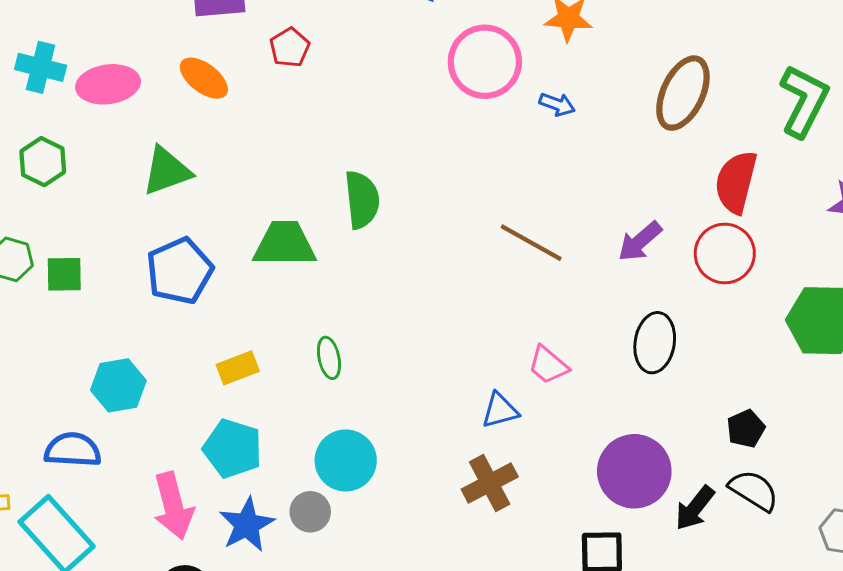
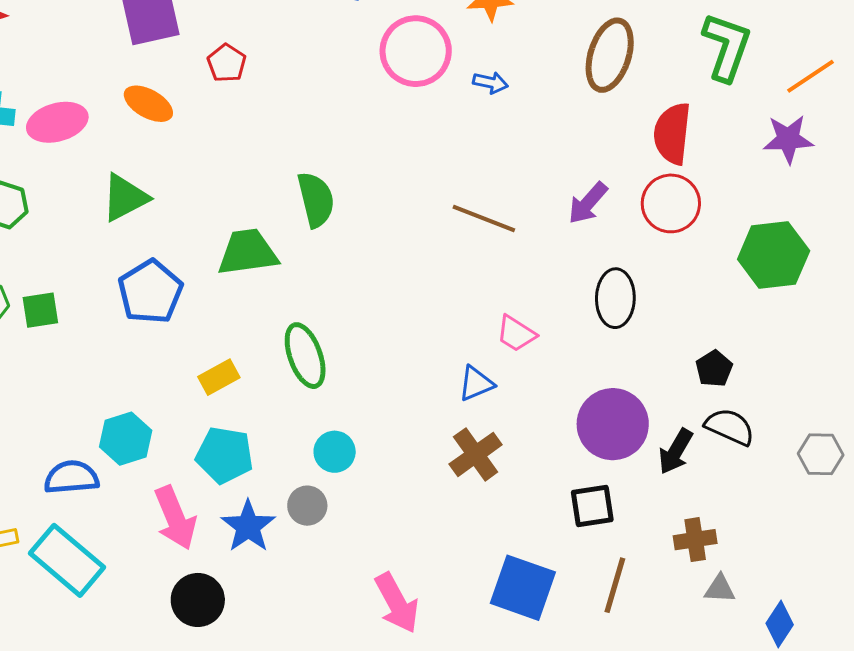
green ellipse: (329, 358) -> (305, 356), size x1.6
cyan hexagon: (118, 385) -> (126, 439), moved
cyan circle: (346, 460) -> (335, 452), size x0.7

